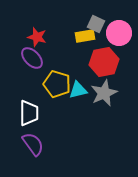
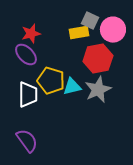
red star: (37, 37) -> (31, 34), turned -30
white trapezoid: (29, 113) -> (28, 95), moved

